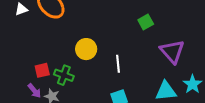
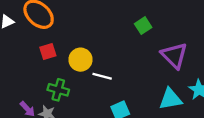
white line: (118, 64) -> (102, 76), moved, turned -66
red square: (42, 70) -> (48, 52), moved

